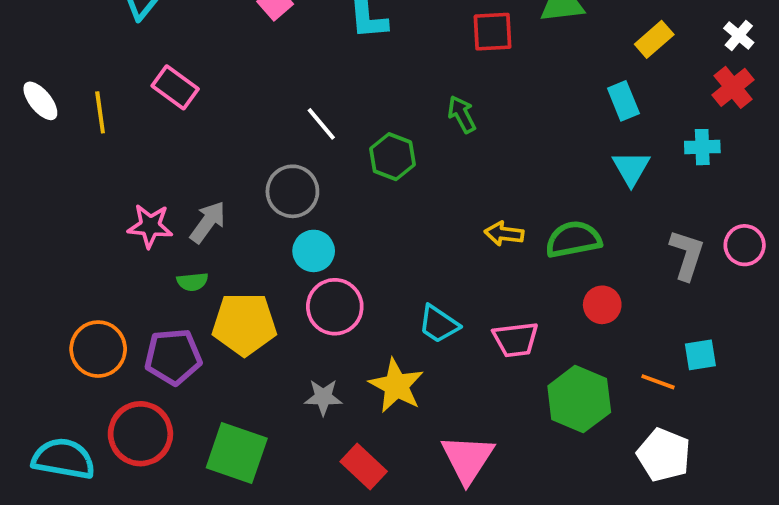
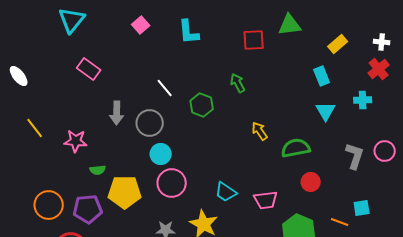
white cross: (739, 35) -> (382, 42), turned -35
yellow line: (100, 112) -> (35, 128), moved, turned -30
gray arrow: (208, 222) -> (117, 113), moved, turned 145
yellow arrow: (504, 234) -> (260, 131), moved, turned 48

